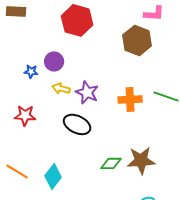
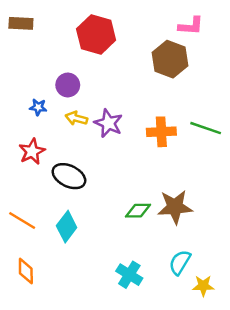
blue star: (31, 71) -> (38, 107), moved
red star: (25, 115) -> (32, 152), turned -30
black ellipse: (77, 124) -> (69, 176), moved

